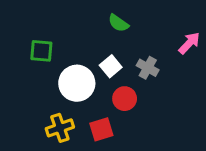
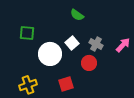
pink arrow: (189, 43) -> (123, 45), moved
red circle: (125, 99) -> (89, 63), moved
yellow cross: (60, 128) -> (28, 85), moved

